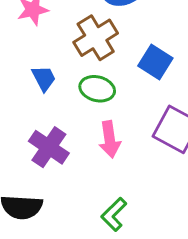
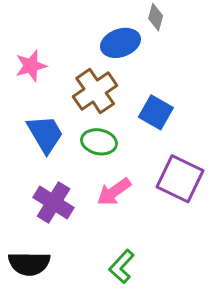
blue trapezoid: (44, 78) -> (45, 134), size x1.5
pink arrow: (110, 139) -> (114, 192), turned 66

